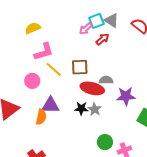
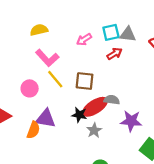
gray triangle: (112, 20) -> (128, 34), turned -35
pink arrow: (86, 29) -> (84, 39), moved
pink L-shape: (44, 52) -> (47, 58), turned 55
red ellipse: (92, 88) -> (95, 107), turned -55
black star: (81, 108) -> (79, 115), moved

